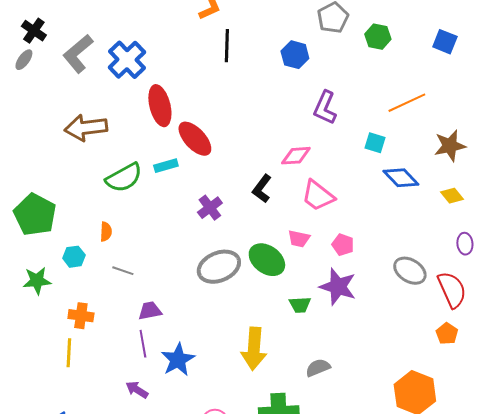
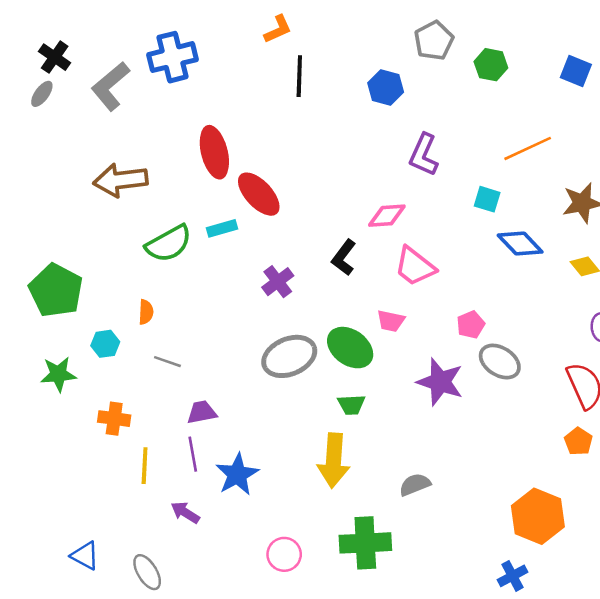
blue cross: (127, 60) -> (173, 57), moved, turned 30
pink pentagon: (343, 245) -> (471, 325), moved, turned 30
gray ellipse: (410, 271) -> (500, 362), moved
green trapezoid: (300, 305) -> (351, 405), moved
yellow line: (69, 353) -> (145, 466), moved

